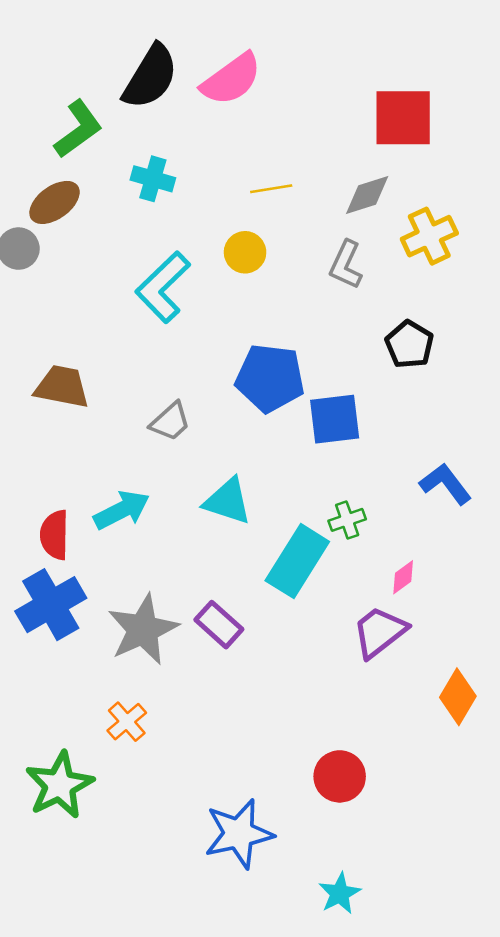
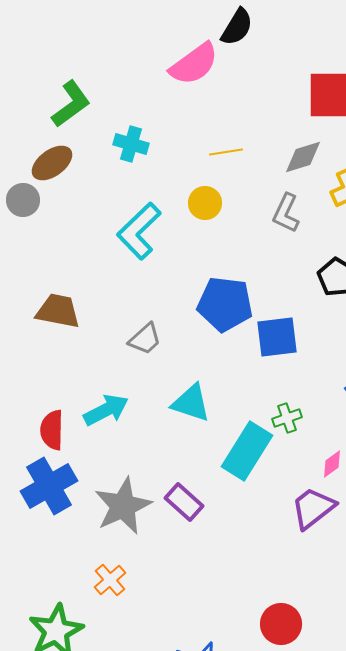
black semicircle: (150, 77) -> (237, 27), moved, size x0.7

